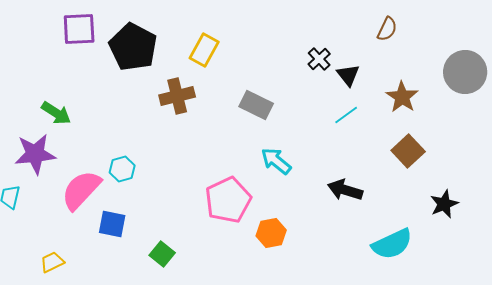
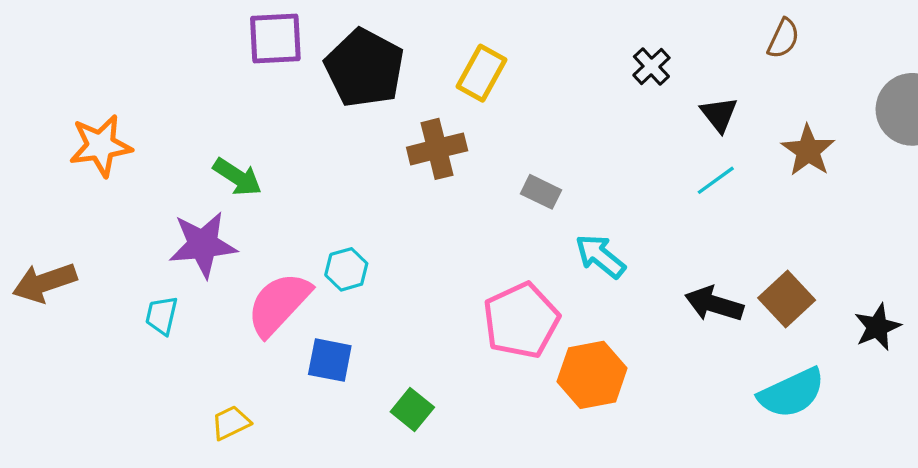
black cross: (319, 59) -> (651, 66), moved
gray rectangle: (256, 105) -> (541, 192), moved, size x0.7
brown square: (408, 151) -> (787, 299), moved
orange hexagon: (271, 233) -> (592, 375), size x1.4

